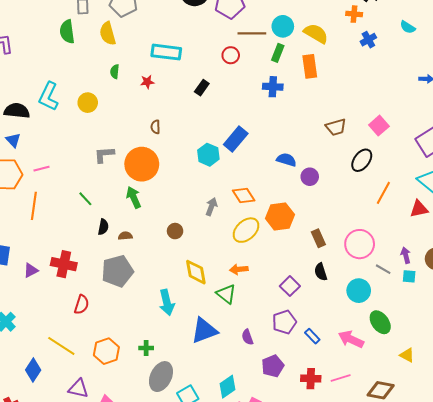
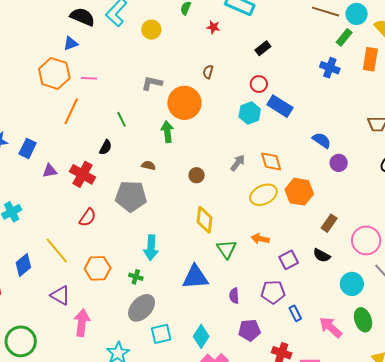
red circle: (231, 55) -> (259, 84), moved
blue rectangle: (236, 139) -> (280, 106), turned 65
blue triangle: (13, 140) -> (71, 43), turned 35
black semicircle: (103, 227) -> (106, 147), moved
brown rectangle: (318, 238) -> (329, 223), turned 42
orange arrow: (239, 269) -> (260, 239), moved
black semicircle: (321, 272) -> (322, 255), turned -60
cyan arrow: (167, 302) -> (151, 248), moved
cyan diamond: (228, 387) -> (201, 336), turned -40

